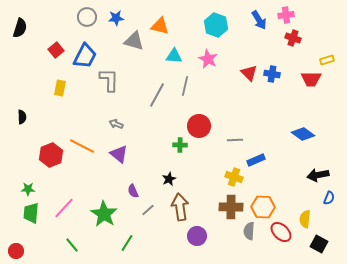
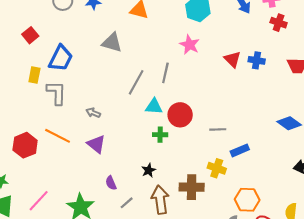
gray triangle: (134, 41) -> (112, 43), moved
blue trapezoid: (85, 56) -> (61, 58), moved
cyan triangle: (174, 56) -> (154, 106), moved
gray L-shape: (109, 80) -> (56, 93), moved
brown cross: (231, 207) -> (192, 187), moved

